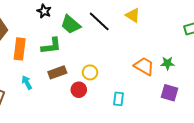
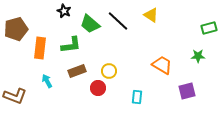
green star: (167, 63) -> (198, 56), moved
purple square: (170, 93) -> (187, 91), turned -30

